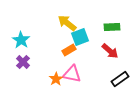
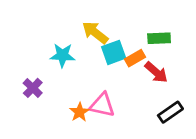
cyan star: (21, 40) -> (62, 55), moved, turned -30
orange rectangle: (69, 50) -> (135, 58), moved

